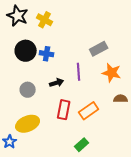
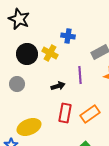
yellow cross: (45, 20) -> (50, 53), moved
blue cross: (47, 54) -> (68, 36), moved
gray circle: (28, 90) -> (17, 84), moved

